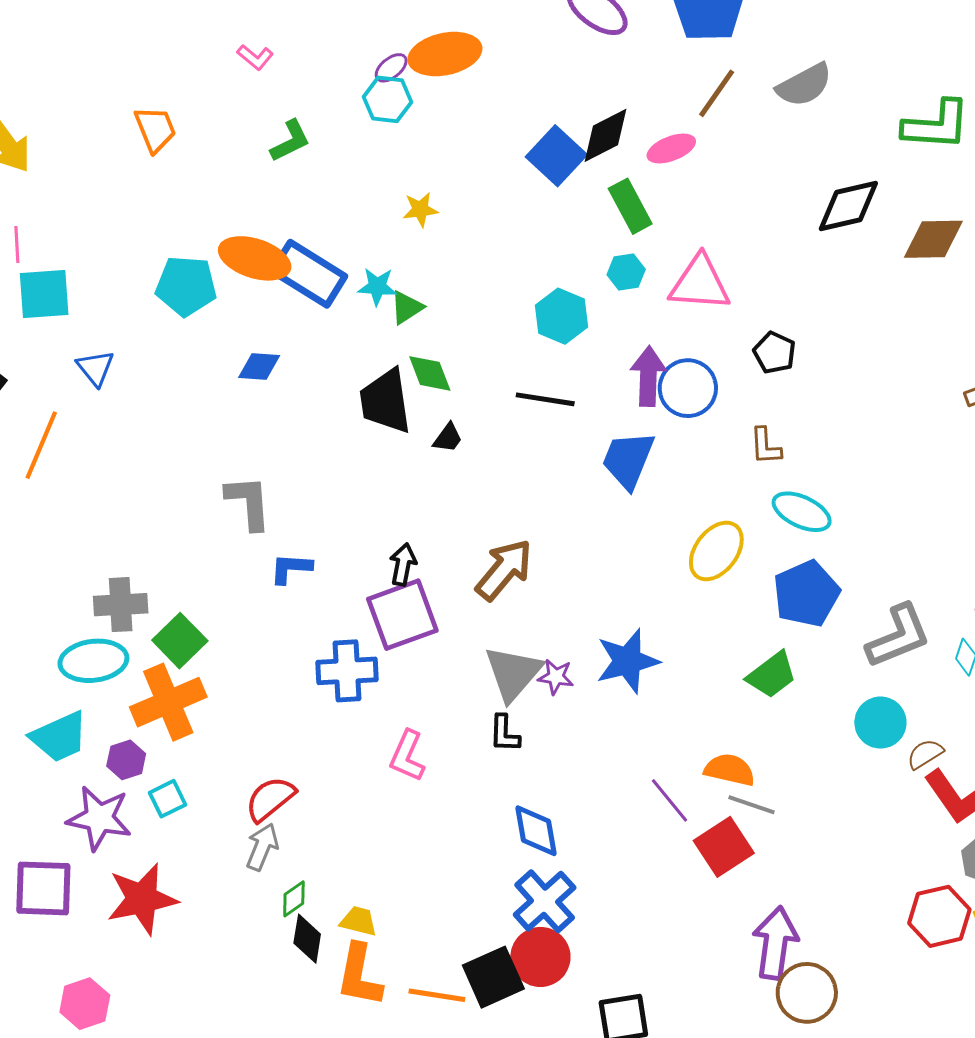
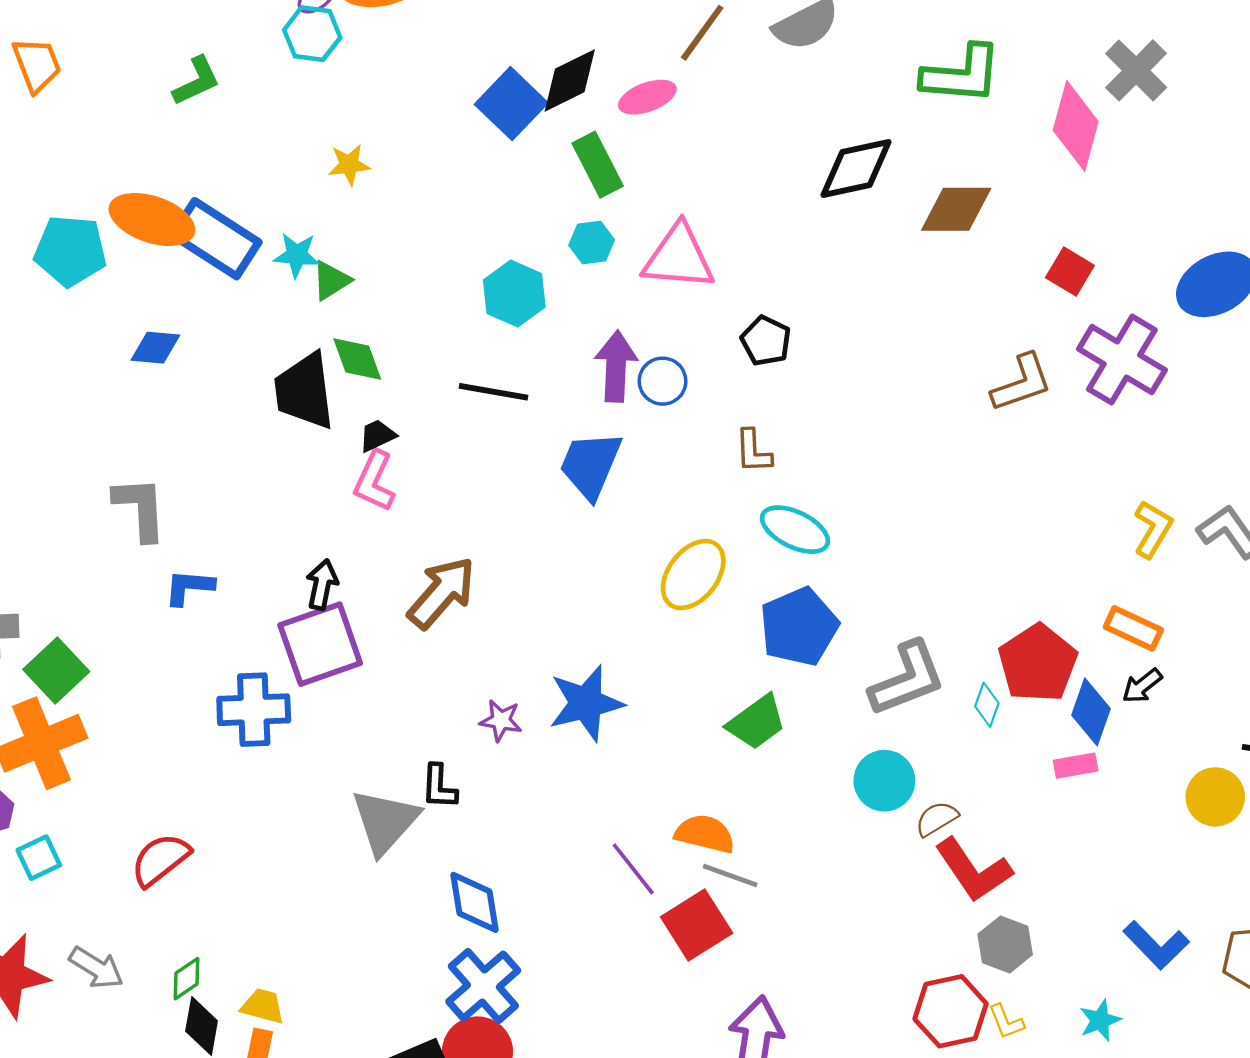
blue circle: (688, 388) -> (663, 381), size x0.7
black trapezoid: (448, 438) -> (377, 436), turned -152
gray triangle: (513, 673) -> (385, 821), moved
pink L-shape: (407, 756) -> (374, 481), moved
gray arrow: (262, 847) -> (96, 968), moved, turned 99

